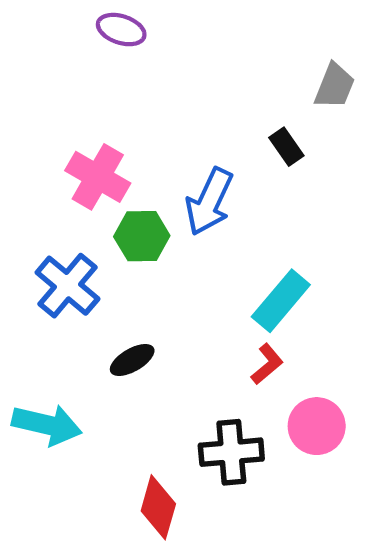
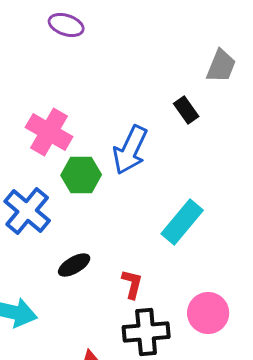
red L-shape: (267, 364) -> (132, 284), moved, turned -36

